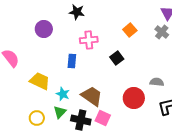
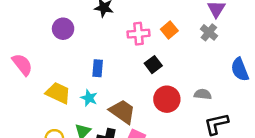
pink cross: (89, 40) -> (138, 34), moved
cyan star: (63, 94) -> (89, 98), moved
red circle: (134, 98) -> (167, 99), moved

